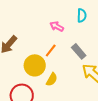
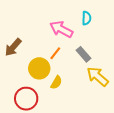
pink arrow: (57, 26) -> (61, 29), size x1.6

